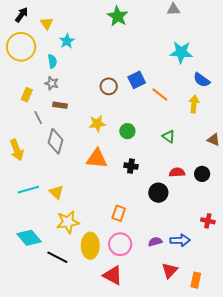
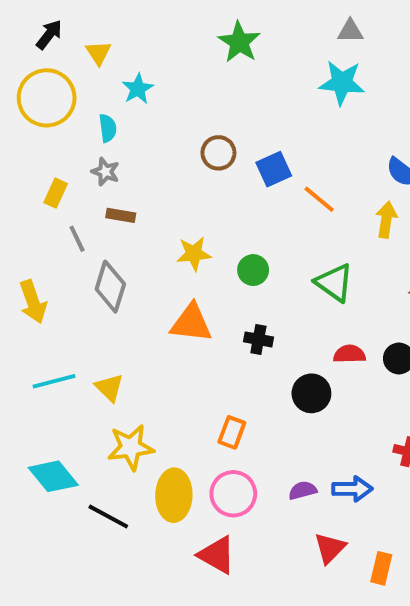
cyan star: (181, 52) -> (342, 83), moved
brown circle: (109, 86) -> (218, 153), moved
green triangle: (168, 136) -> (334, 283), size x1.5

